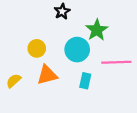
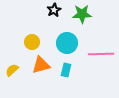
green star: (97, 30) -> (82, 14), moved, turned 30
cyan rectangle: (85, 81) -> (66, 70), moved

